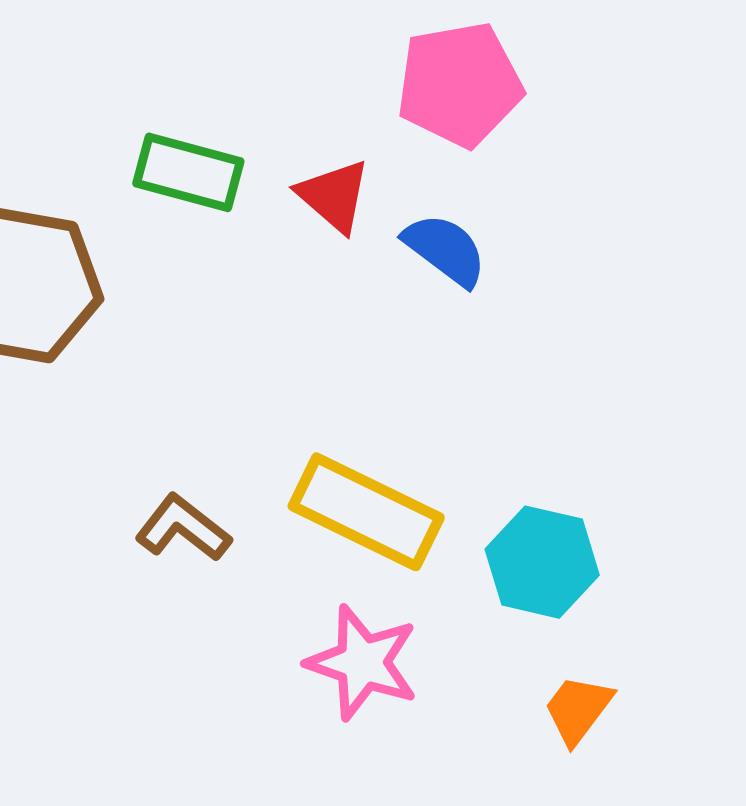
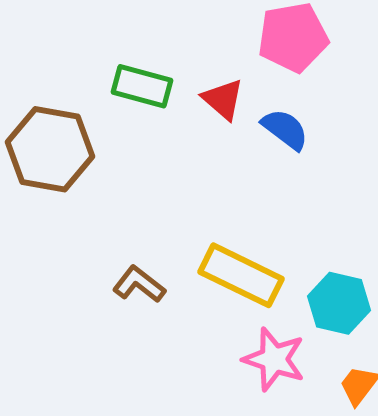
pink star: (363, 663) -> (274, 359), moved

